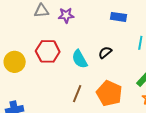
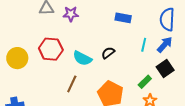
cyan semicircle: (80, 59) -> (82, 58), turned -36
brown line: (77, 94) -> (72, 84), moved

